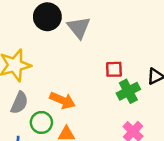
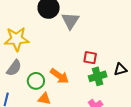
orange arrow: (62, 100) -> (59, 76), moved
green circle: (41, 122) -> (36, 81), moved

